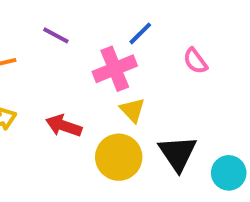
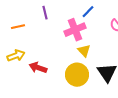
purple line: (56, 35) -> (45, 13), turned 48
red arrow: (64, 126) -> (38, 68), moved

